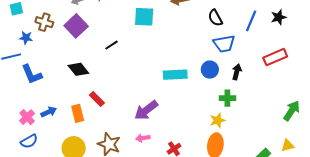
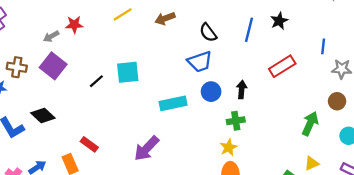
cyan square: (144, 17) -> (128, 72), moved
blue trapezoid: (224, 44) -> (200, 62), moved
black diamond: (78, 69) -> (43, 116), moved

